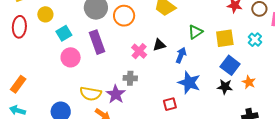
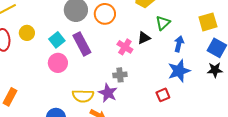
yellow circle: (45, 14) -> (27, 33), moved
green triangle: (195, 32) -> (163, 23), moved
cyan square: (64, 33) -> (57, 40), moved
blue arrow: (181, 55) -> (179, 44), moved
blue star: (189, 83) -> (179, 71), turned -30

